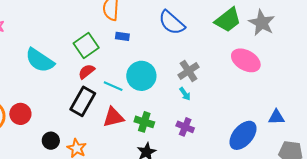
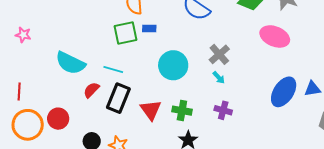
green square: (86, 45) -> (126, 33), moved, turned 30
red semicircle: (86, 71) -> (91, 90), moved
cyan line: (113, 86) -> (113, 70), moved
red triangle: (113, 117) -> (151, 110), turned -45
blue ellipse: (243, 135) -> (284, 92), moved

